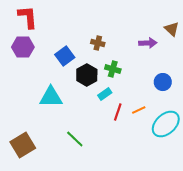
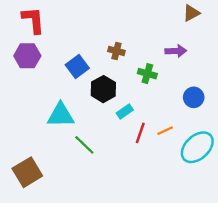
brown triangle: (172, 29) -> (191, 13), moved, turned 49
green cross: (113, 69) -> (147, 74), moved
green line: (75, 139) -> (84, 145), moved

